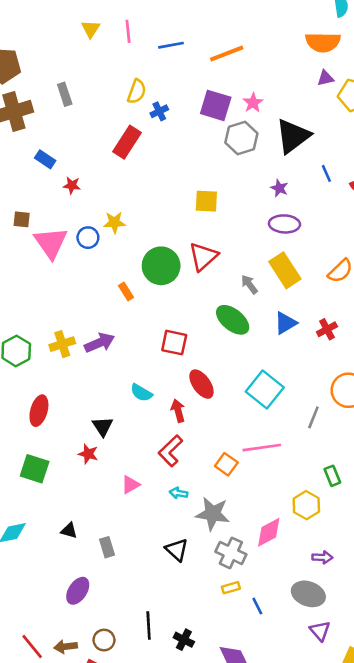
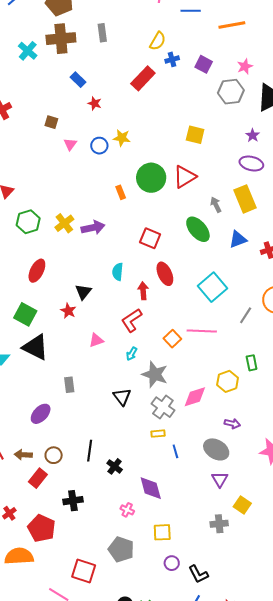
purple square: (216, 105) -> (204, 64), moved, size x0.7
pink triangle: (51, 243) -> (70, 144), size x0.5
yellow cross: (62, 344) -> (64, 223), turned -30
cyan semicircle: (141, 393) -> (118, 272), turned 54
cyan arrow: (178, 493) -> (132, 354), turned -80
black triangle: (69, 531) -> (35, 347), moved, size x2.0

